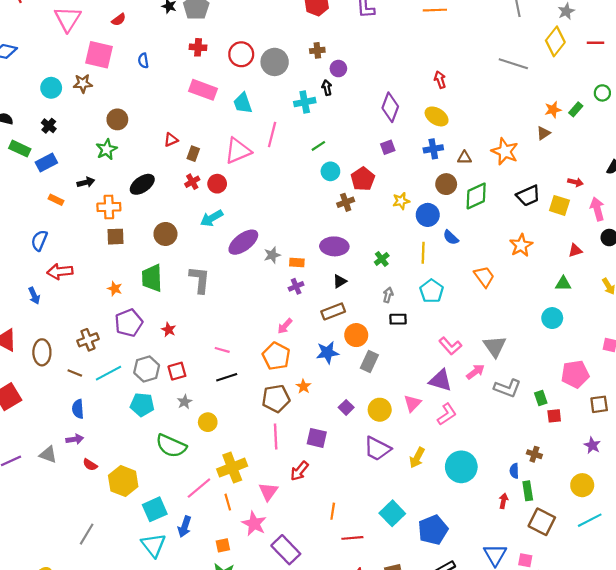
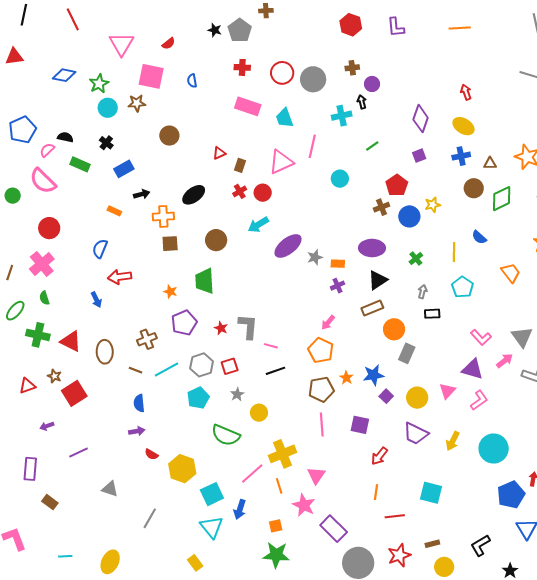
green line: (318, 146) -> (372, 146), moved
green star: (107, 149) -> (99, 84), moved
blue rectangle: (46, 163) -> (124, 169), moved
cyan circle: (330, 171) -> (340, 179), moved
blue circle: (428, 215) -> (409, 216), moved
gray L-shape: (200, 280) -> (248, 326), moved
black triangle: (340, 281) -> (378, 280), size x1.5
blue star: (327, 353) -> (373, 375), moved
cyan pentagon: (142, 405) -> (198, 398), turned -30
gray triangle: (48, 455) -> (110, 489), moved
red arrow: (299, 471) -> (379, 456), moved
cyan square: (392, 513) -> (431, 493), turned -30
blue pentagon: (433, 530) -> (511, 495), moved

